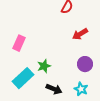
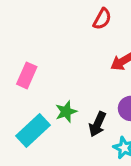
black arrow: (54, 89) -> (97, 124), moved, turned 91

